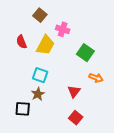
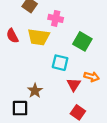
yellow trapezoid: (45, 45) -> (39, 37), turned 75
cyan square: (40, 75) -> (60, 63), moved
orange arrow: (96, 78) -> (92, 77), moved

